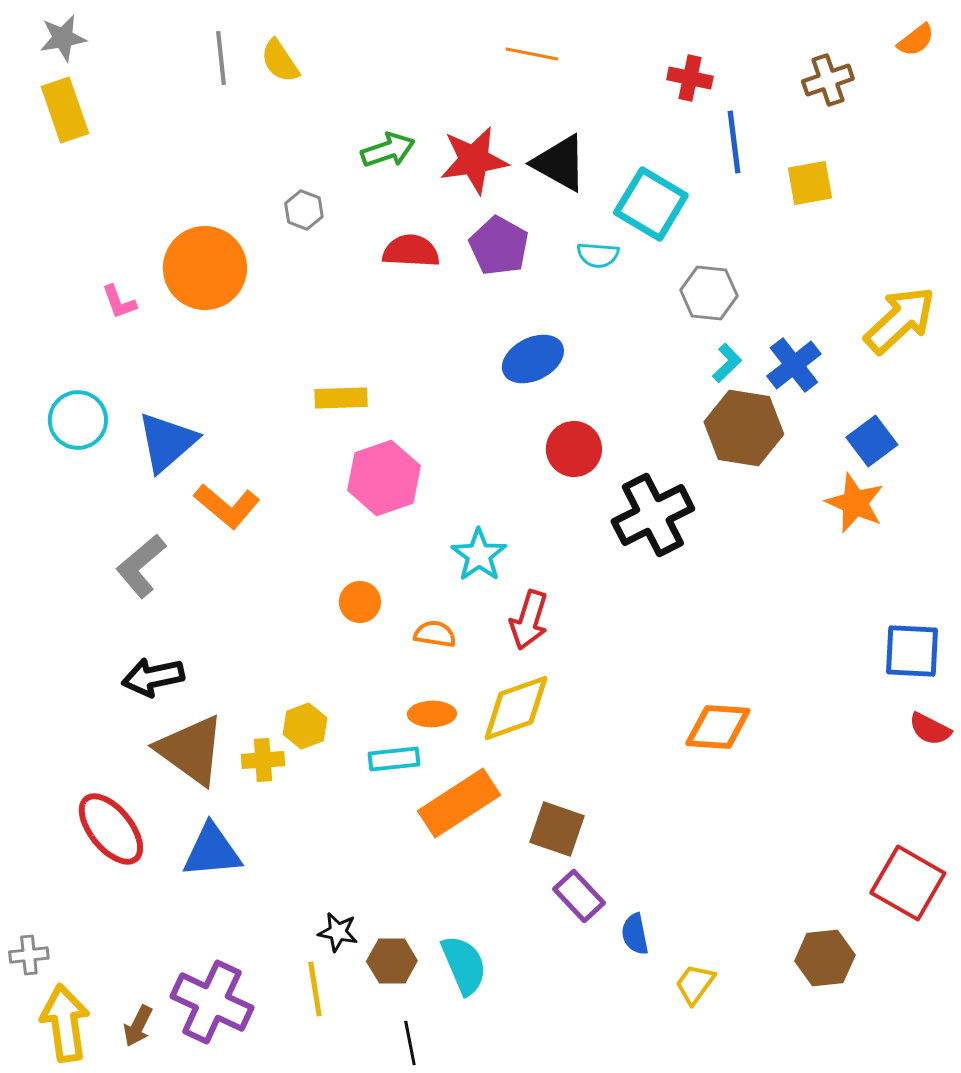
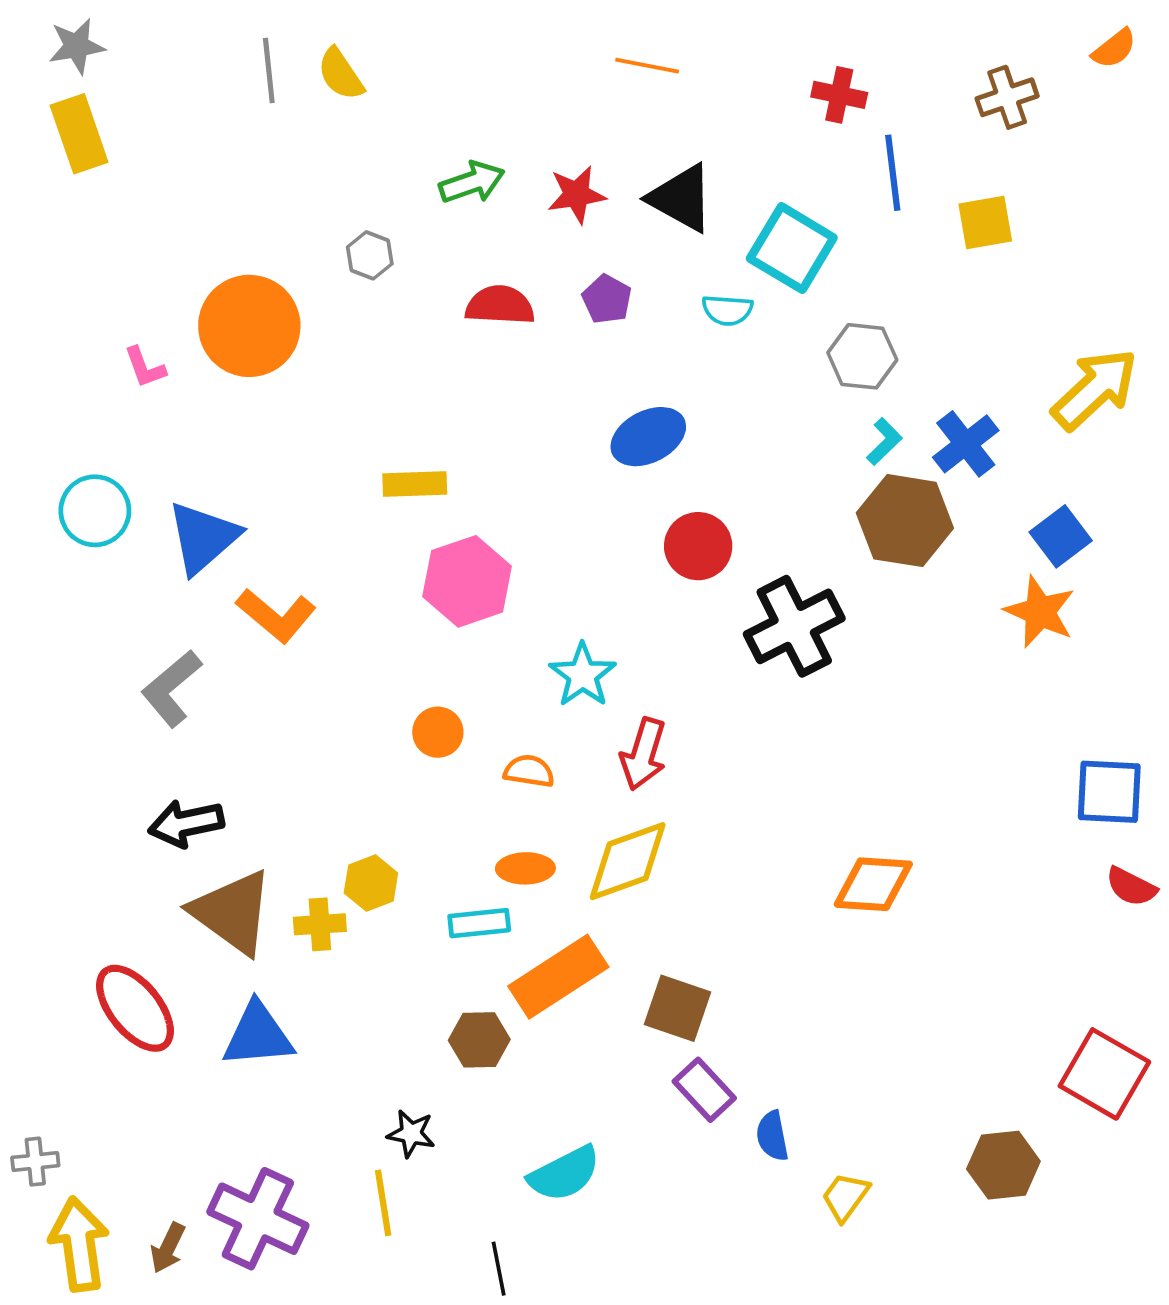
red star: (474, 160) -> (577, 195), size x0.7
purple pentagon: (499, 246) -> (607, 299), size x0.7
brown hexagon: (392, 961) -> (479, 1040), moved
cyan semicircle: (464, 965) -> (564, 1174), turned 86

